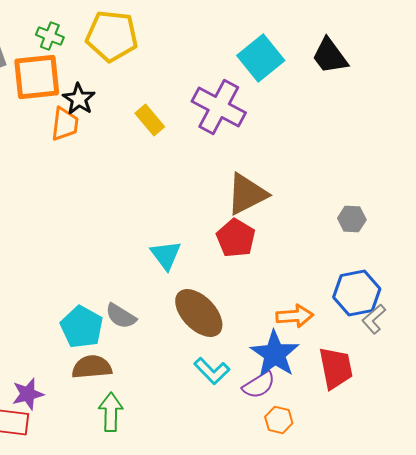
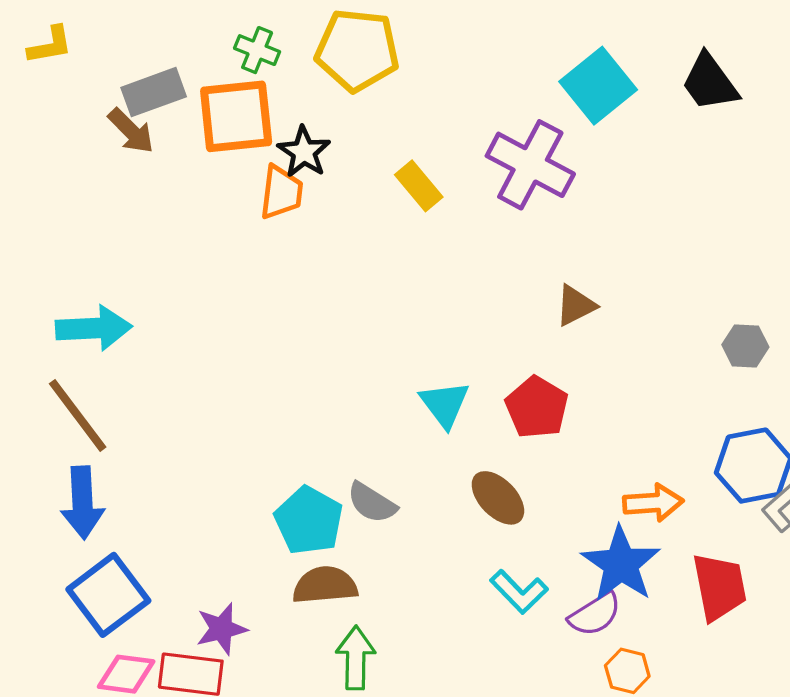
brown triangle: (247, 194) -> (576, 305), size x0.6
red pentagon: (236, 238) -> (537, 407), moved
brown ellipse: (199, 313) -> (498, 498), size x0.7

